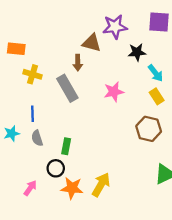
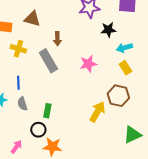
brown triangle: (92, 43) -> (32, 19), moved
cyan arrow: (156, 73) -> (124, 48), turned 112
yellow arrow: (101, 185) -> (97, 112), moved

